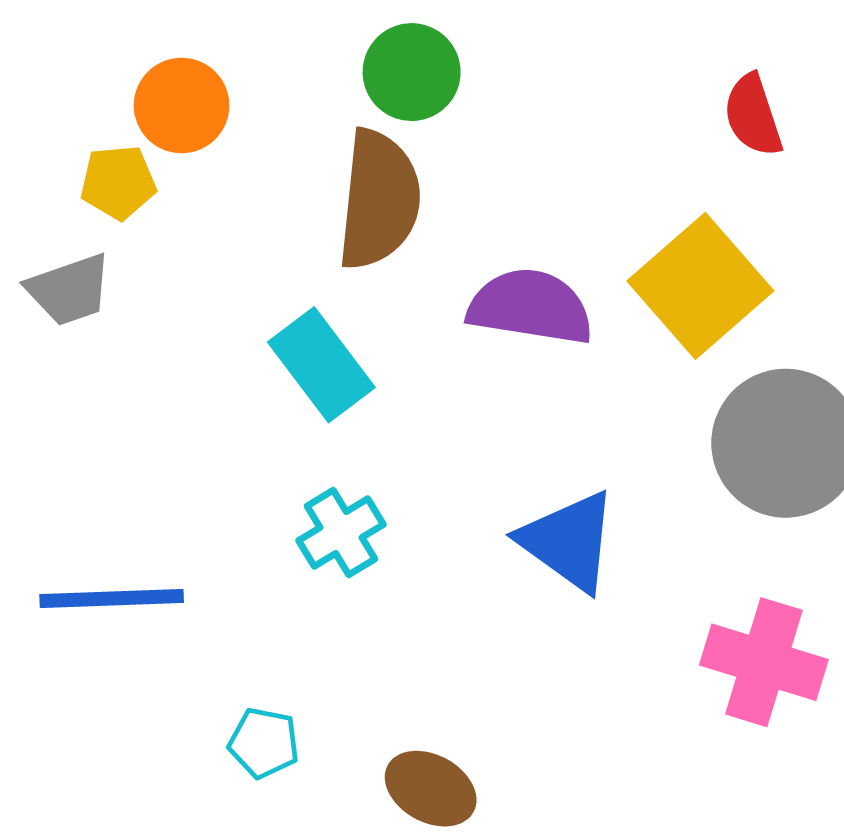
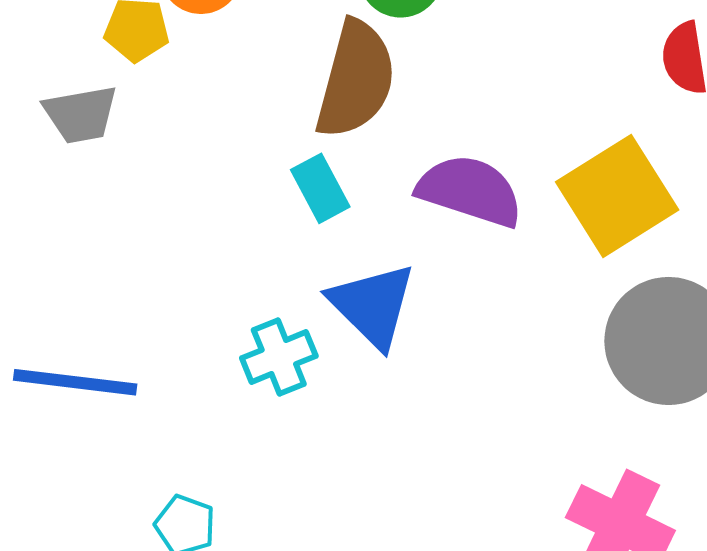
cyan rectangle: (321, 365) -> (320, 188), moved, size x0.7
blue triangle: (569, 541) -> (373, 305), moved

